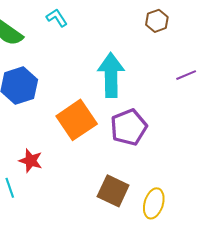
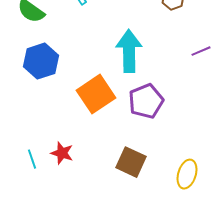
red star: (31, 161) -> (62, 153), moved
yellow ellipse: (154, 203) -> (187, 174), moved

